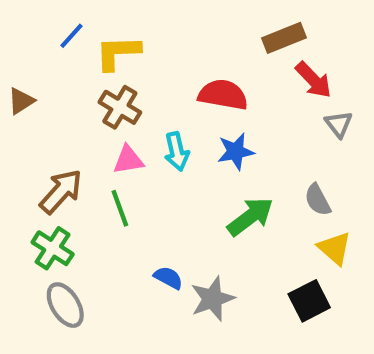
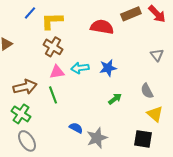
red arrow: (313, 80) -> (157, 14), moved
red semicircle: (223, 95) -> (102, 27), moved
cyan arrow: (177, 151) -> (80, 68), turned 96
brown arrow: (61, 191) -> (25, 87), turned 35
green arrow: (250, 217) -> (115, 99), size x0.6
black square: (309, 301) -> (143, 139), turned 36

